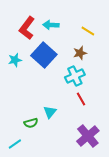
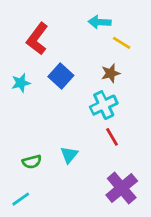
cyan arrow: (51, 25) -> (100, 22), moved
blue square: (44, 55) -> (61, 76), size x0.7
green semicircle: (31, 123) -> (32, 162), moved

